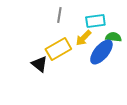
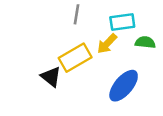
blue ellipse: (101, 52) -> (124, 86), moved

